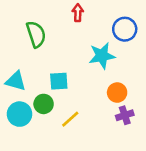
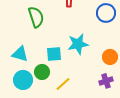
cyan star: (102, 56) -> (78, 44), moved
orange circle: (117, 93) -> (110, 57), moved

